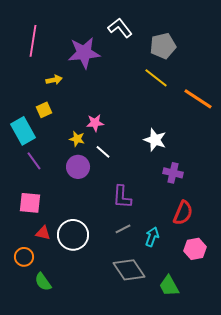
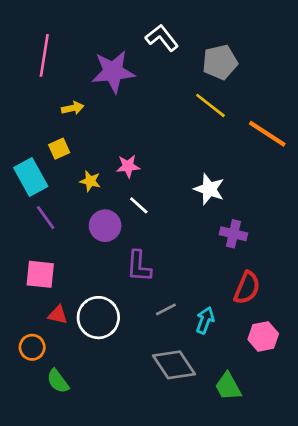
yellow star: (77, 139) -> (90, 181), moved
purple L-shape: (122, 197) -> (139, 266), moved

